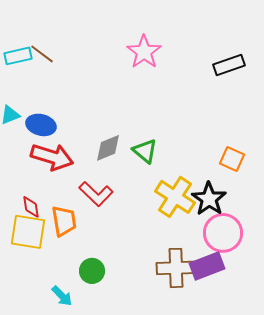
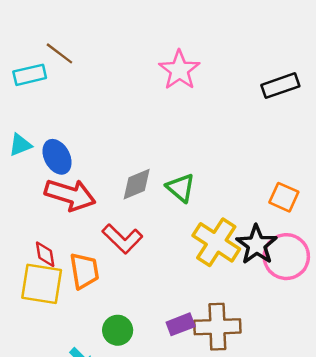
brown line: (42, 54) -> (59, 53), moved
blue ellipse: (41, 125) -> (57, 157), turned 48
pink circle: (223, 233) -> (286, 257), moved
purple rectangle: (207, 266) -> (181, 324), moved, size x0.7

